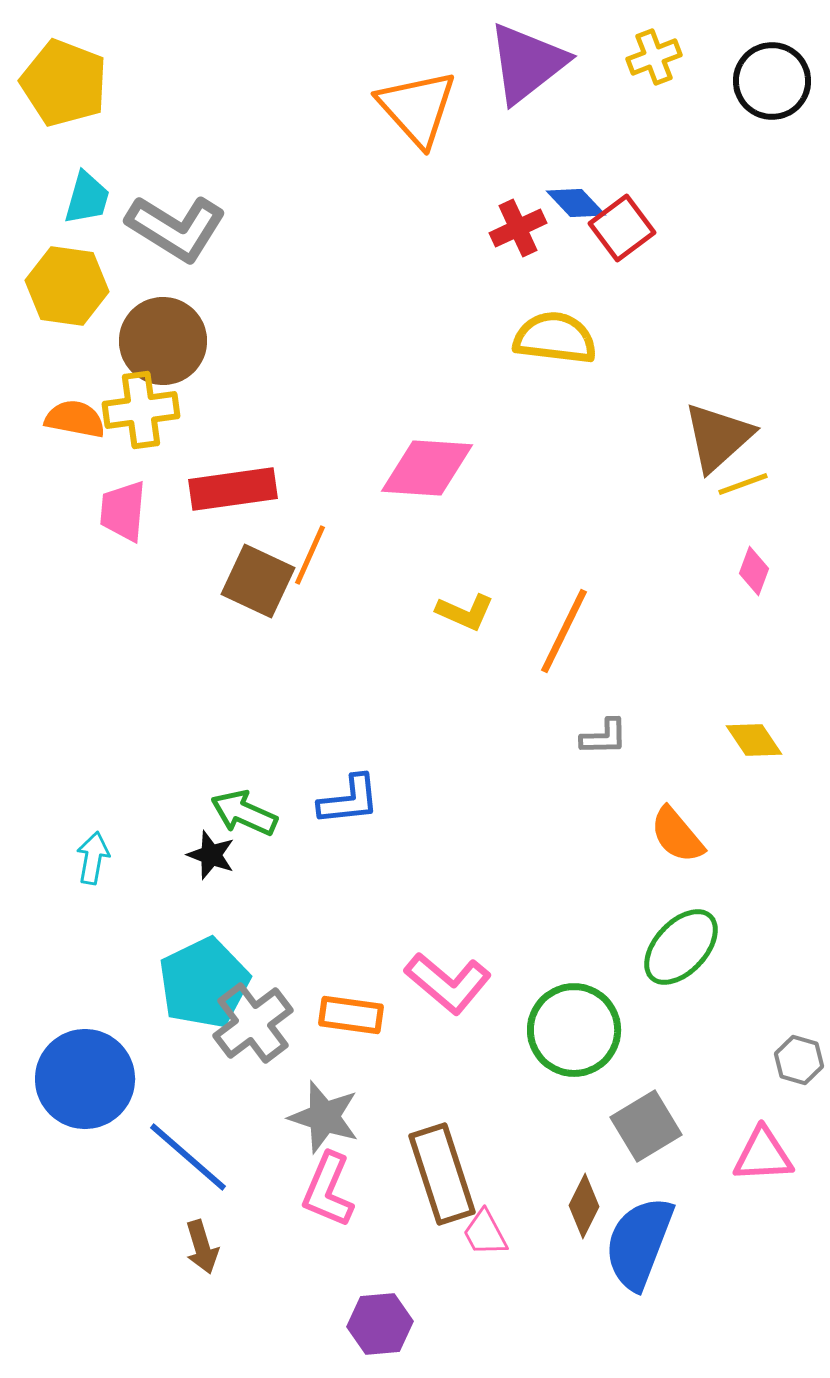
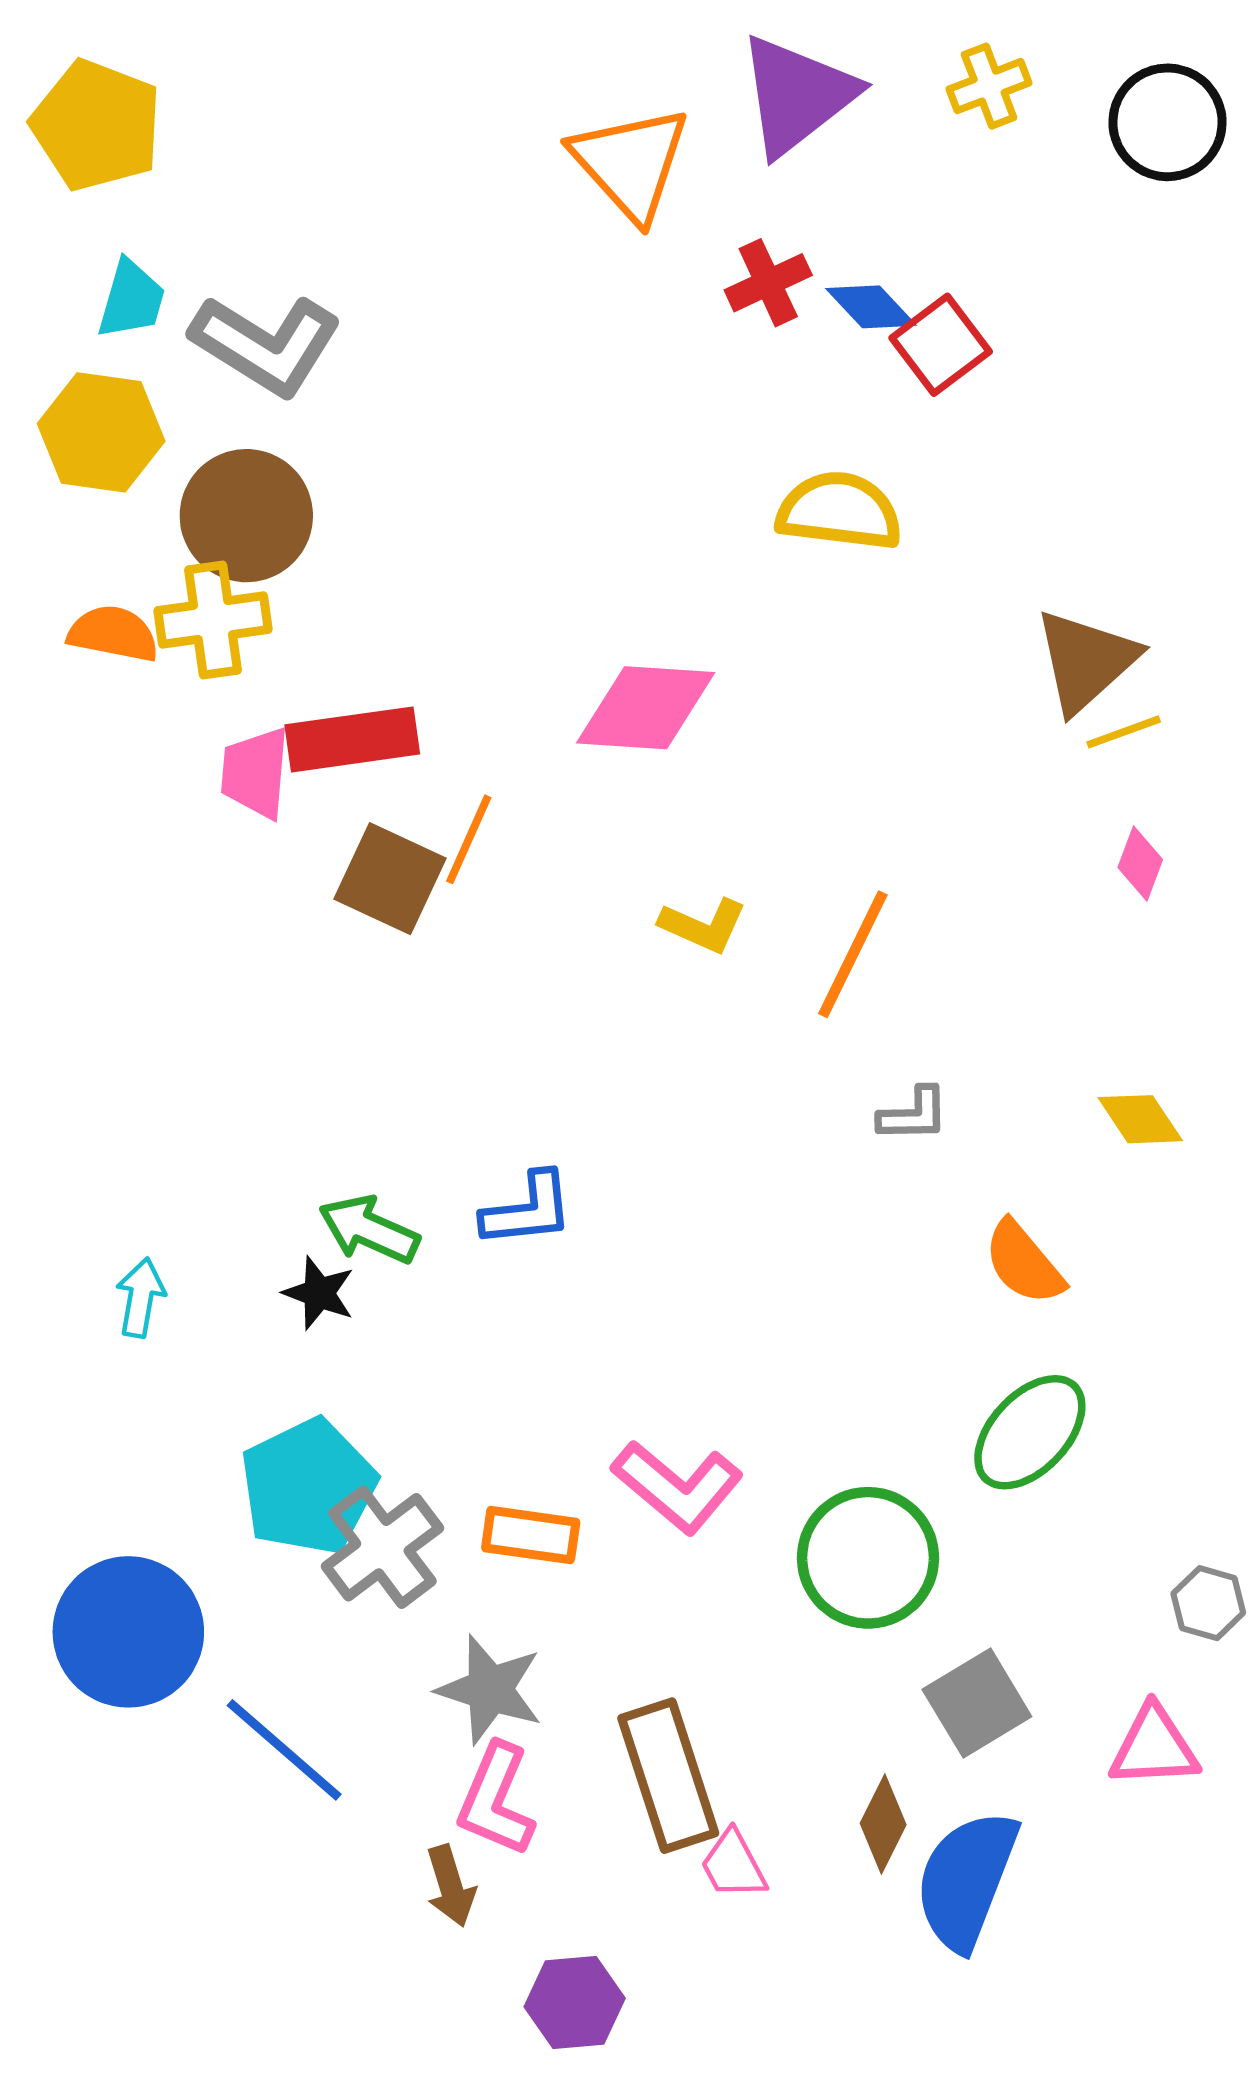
red cross: (518, 228) -> (768, 283), moved
pink trapezoid: (123, 511) -> (255, 773), moved
brown arrow: (202, 1247) -> (451, 1886), moved

